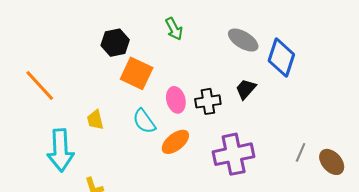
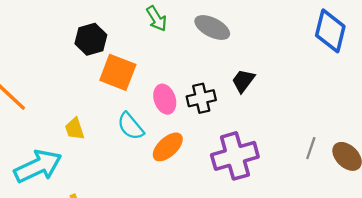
gray ellipse: (243, 40) -> (212, 27), moved
blue diamond: (281, 58) -> (330, 31), moved
cyan arrow: (60, 150) -> (38, 166), turned -108

